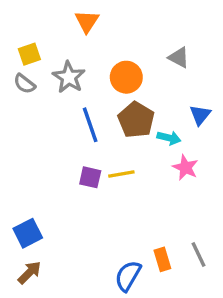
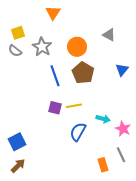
cyan arrow: (169, 138) -> (103, 119), moved
pink star: (185, 167) -> (123, 129), moved
orange rectangle: (162, 259) -> (103, 165), moved
blue semicircle: (128, 276) -> (78, 132), moved

